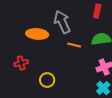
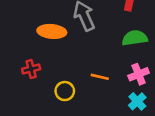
orange line: (74, 45) -> (100, 77), moved

